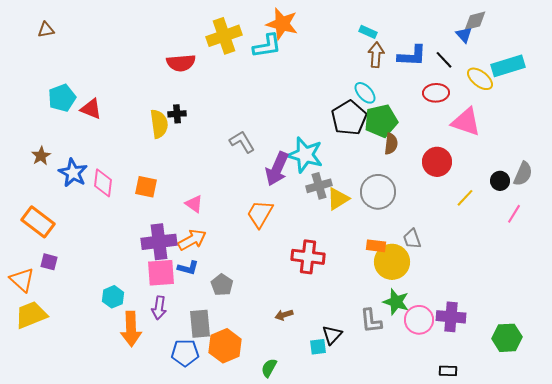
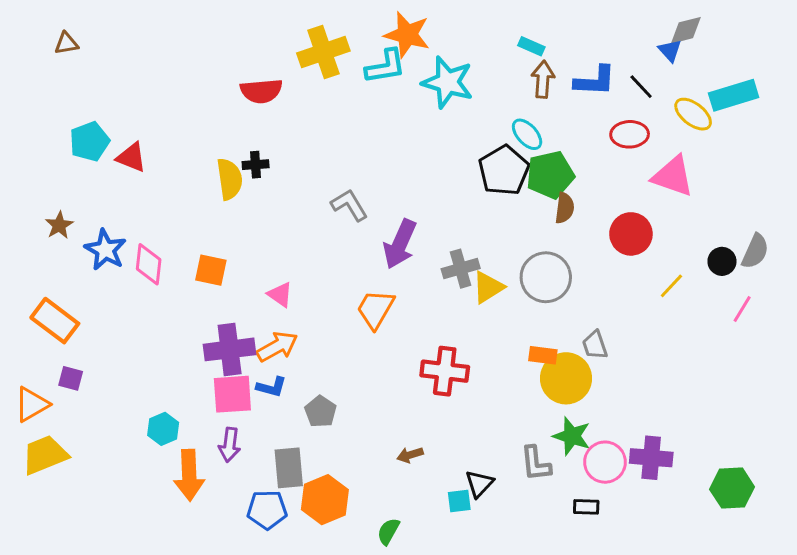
cyan star: (305, 155) -> (448, 82), moved
orange triangle: (22, 280) -> (32, 404), turned 48
black rectangle: (448, 371) -> (586, 507), moved

